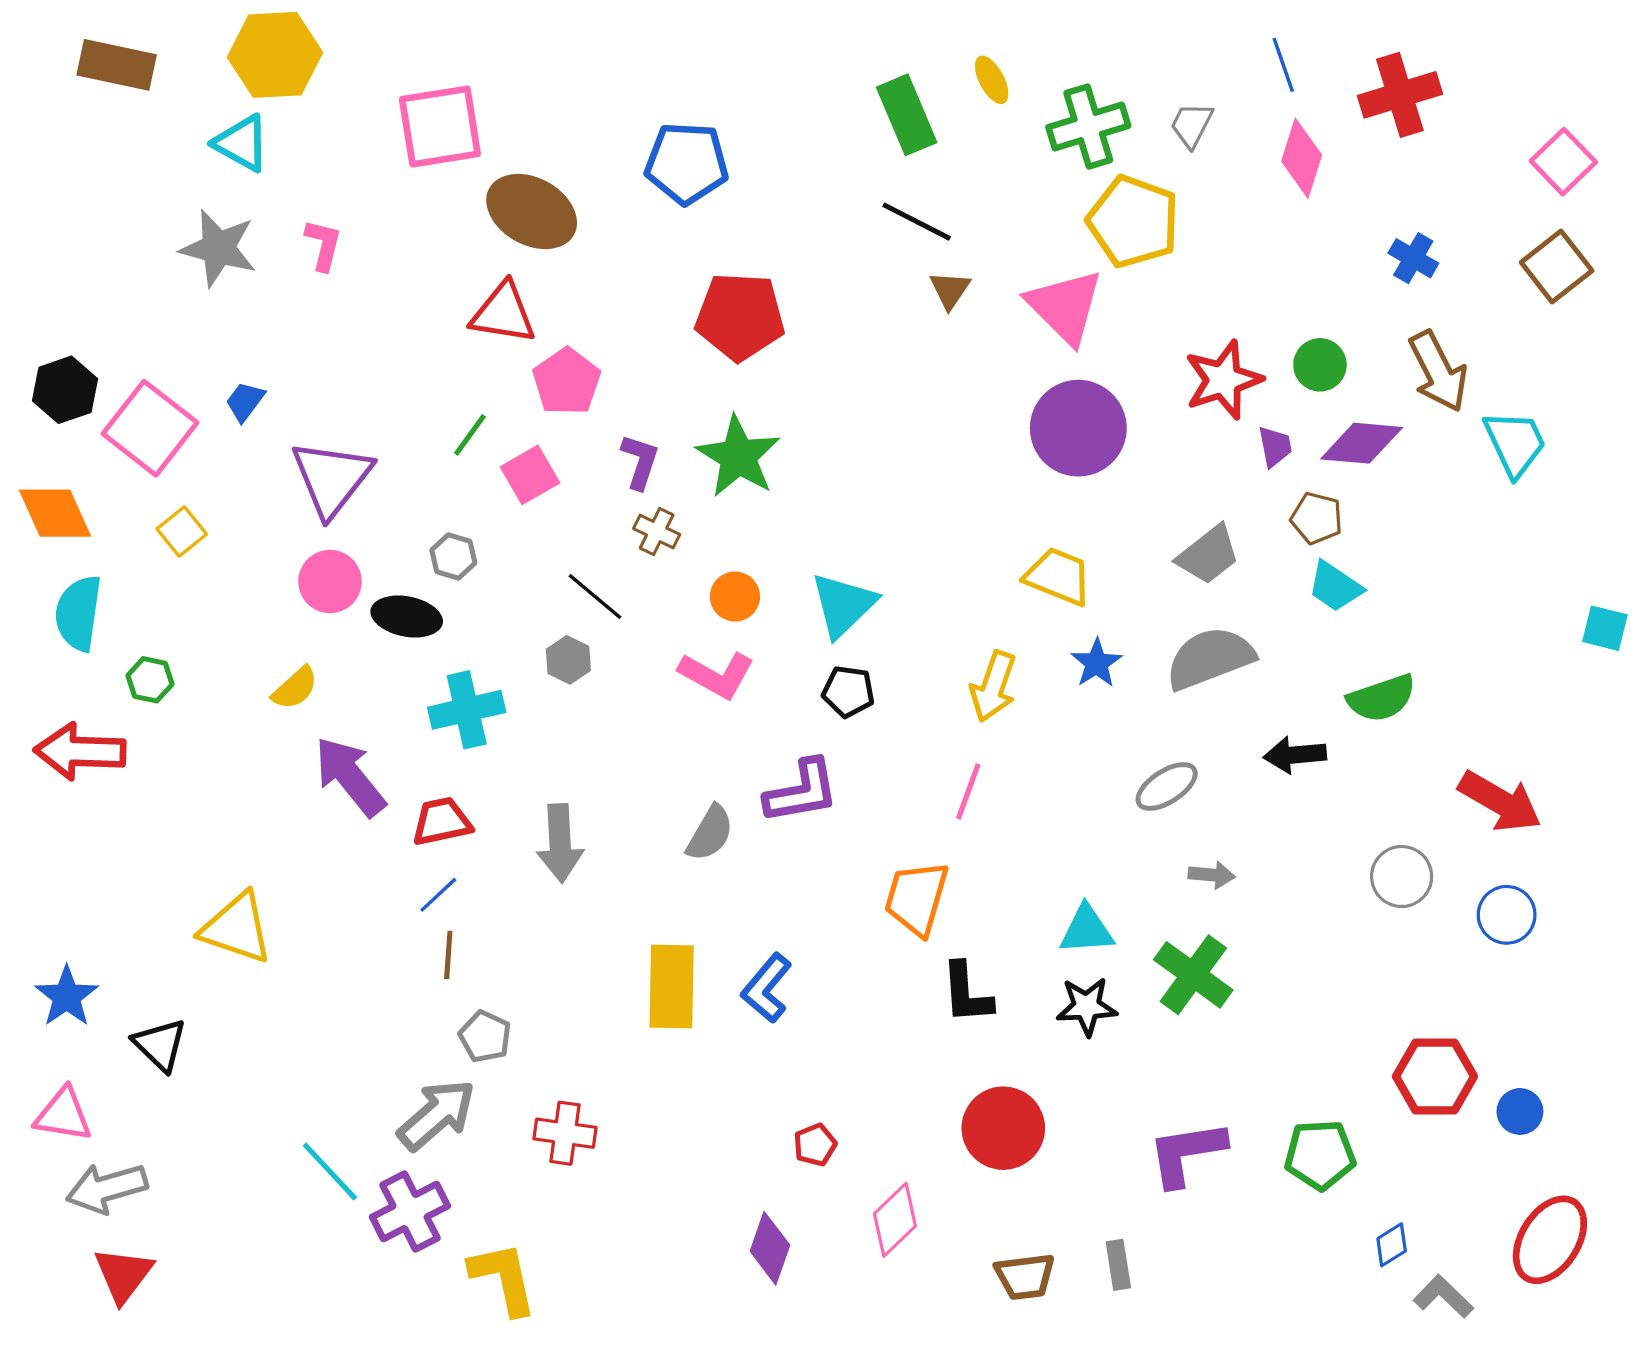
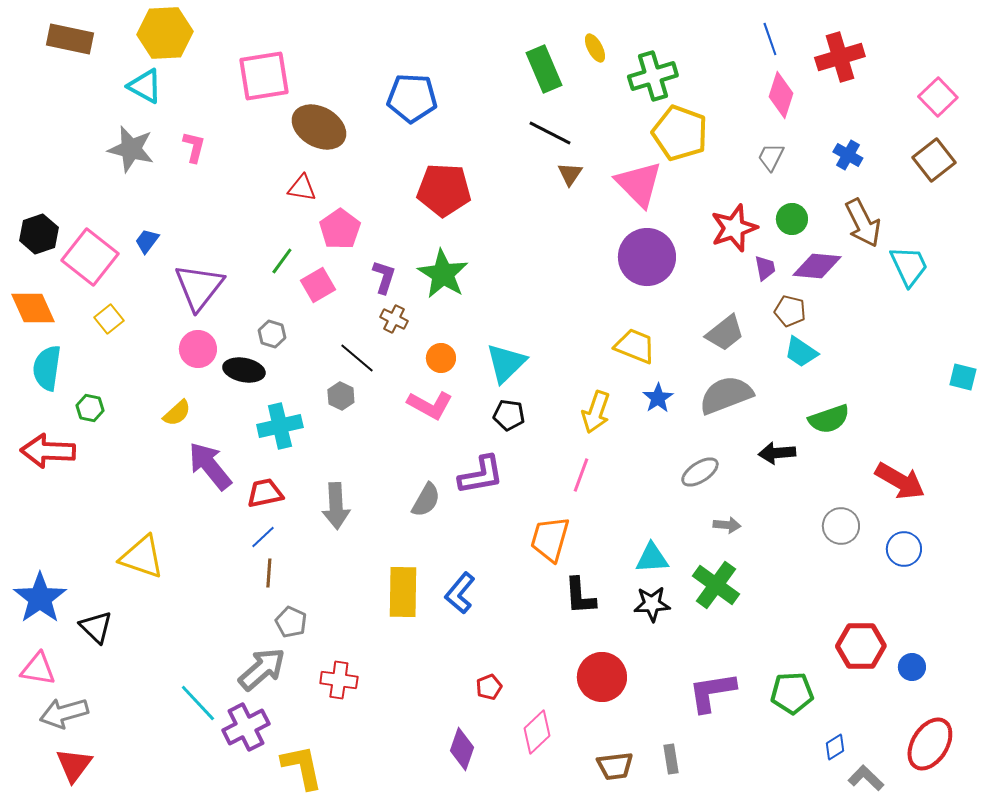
gray trapezoid: (1192, 125) -> (771, 157), moved
red triangle: (503, 313) -> (302, 188), size x0.7
blue star: (67, 996) -> (40, 598), size x1.4

